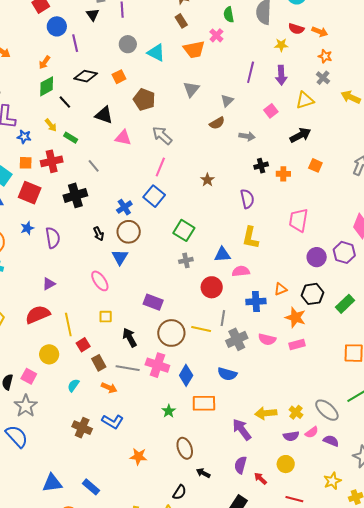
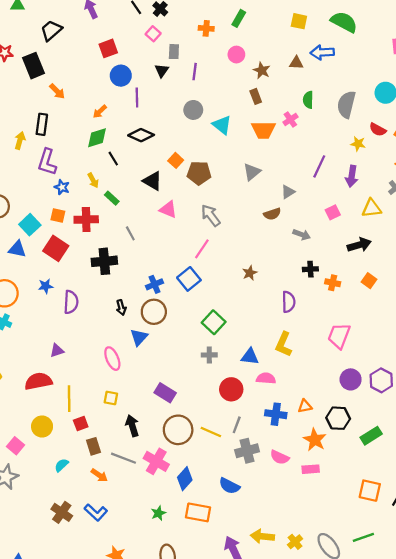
orange square: (119, 77) -> (176, 160), moved, turned -32
brown pentagon: (144, 100) -> (199, 173), turned -30

